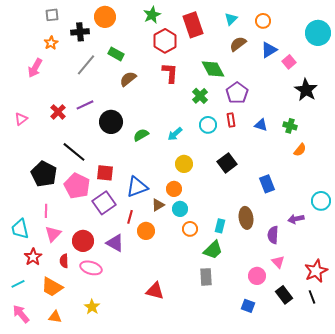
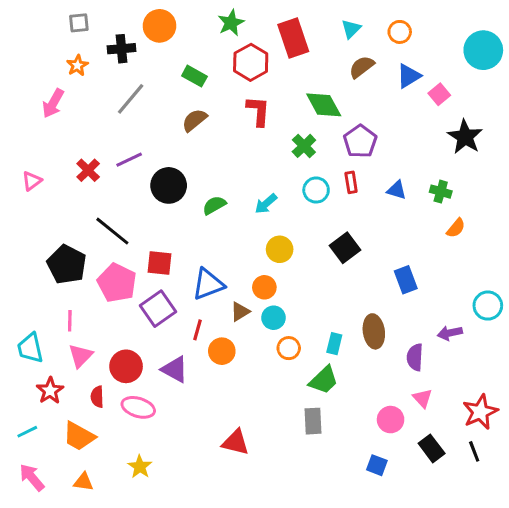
green rectangle: (116, 54) -> (194, 76), moved

